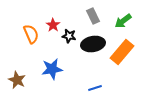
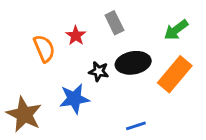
gray rectangle: (93, 16) -> (114, 23), moved
black star: (69, 36) -> (99, 71), moved
brown star: (17, 80) -> (24, 114), size x1.4

